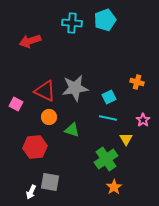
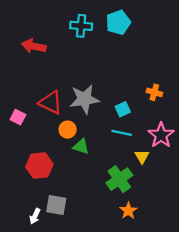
red arrow: (30, 41) -> (34, 46), turned 30
orange circle: (49, 117) -> (68, 130), moved
pink star: (143, 120) -> (161, 135), size x1.6

